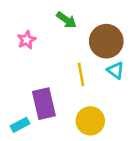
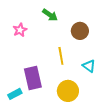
brown circle: (106, 41) -> (80, 31), size x0.7
cyan triangle: (116, 70) -> (89, 66), moved

